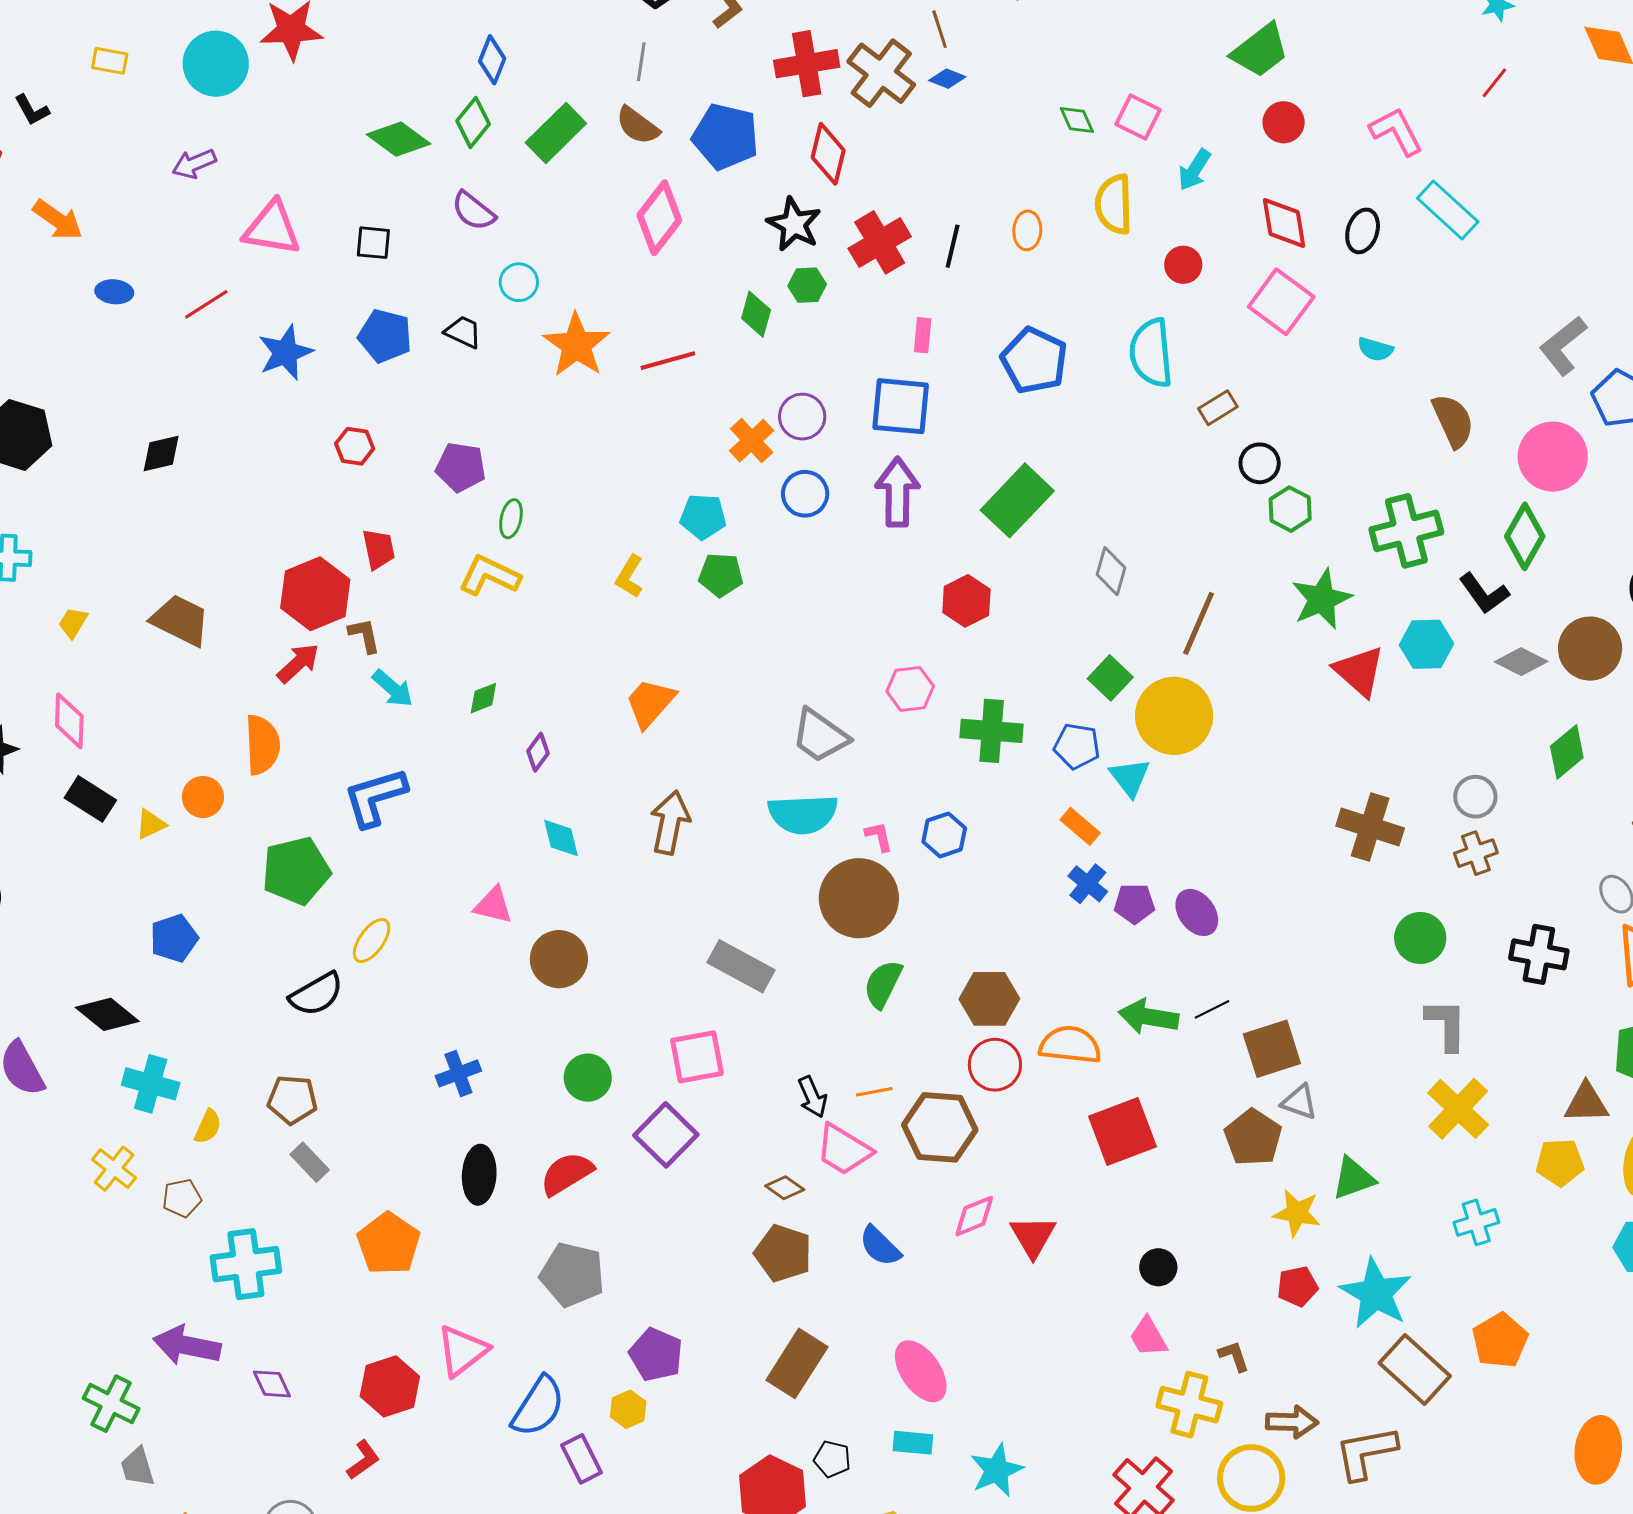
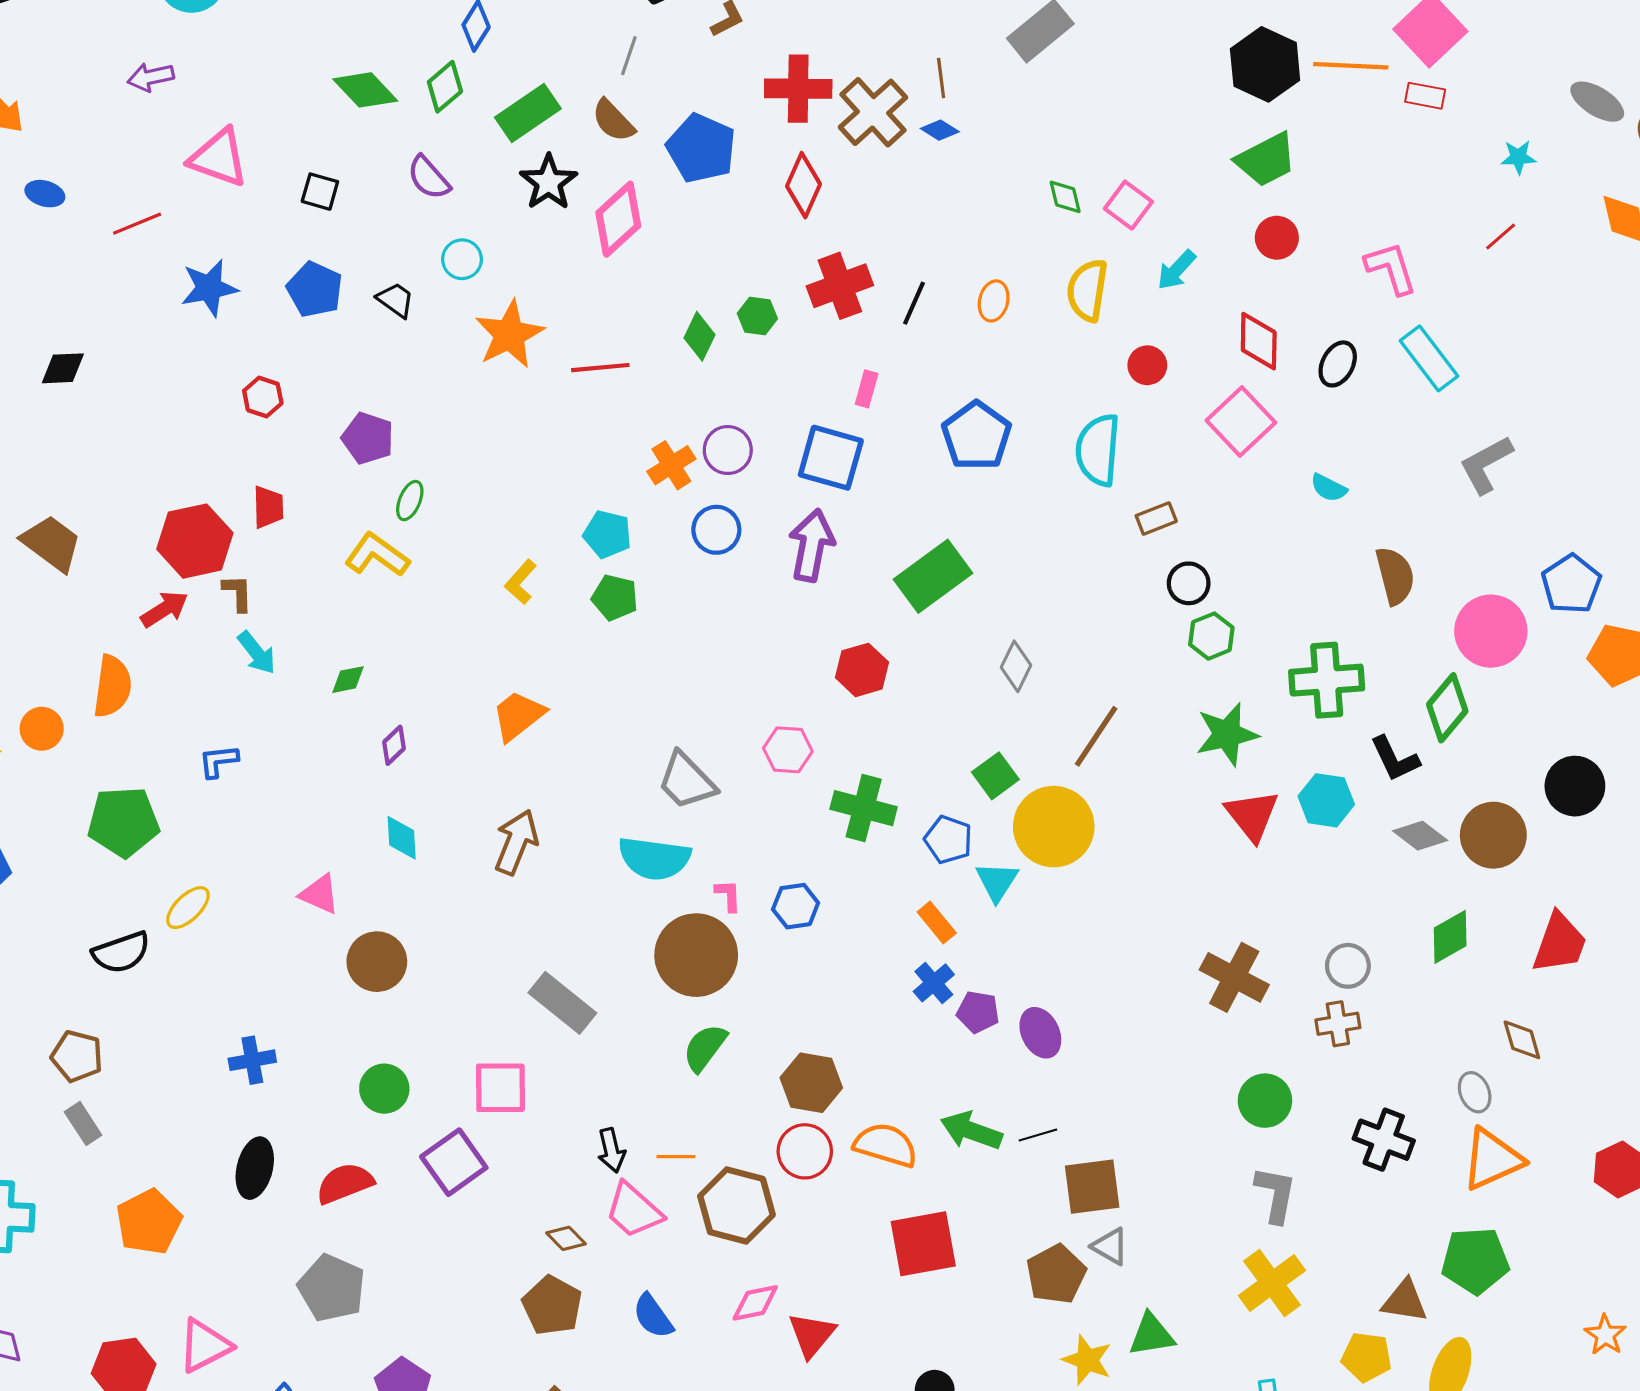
black star: (794, 224) -> (549, 182), moved
gray L-shape: (1563, 346) -> (1486, 465), moved
blue L-shape: (375, 797) -> (218, 761), size x0.6

